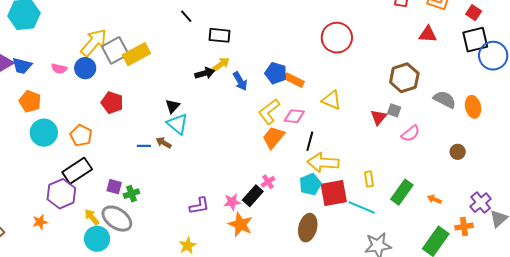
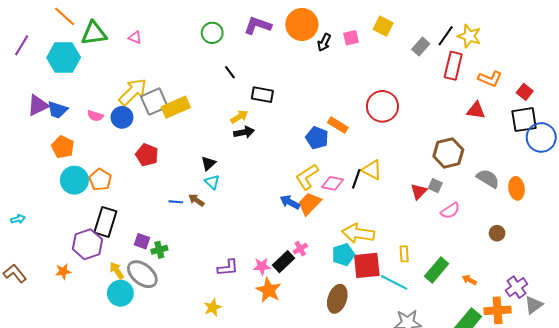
yellow arrow: (221, 64) -> (239, 117), moved
orange rectangle: (294, 80) -> (338, 125), moved
blue arrow: (240, 81) -> (290, 202), moved, turned 144
cyan triangle: (178, 124) -> (212, 182), size x0.7
orange pentagon: (81, 135) -> (100, 180), moved
black line: (310, 141) -> (356, 179), moved
black rectangle: (77, 171) -> (105, 222), turned -44
orange cross: (464, 227) -> (497, 310), size x1.4

